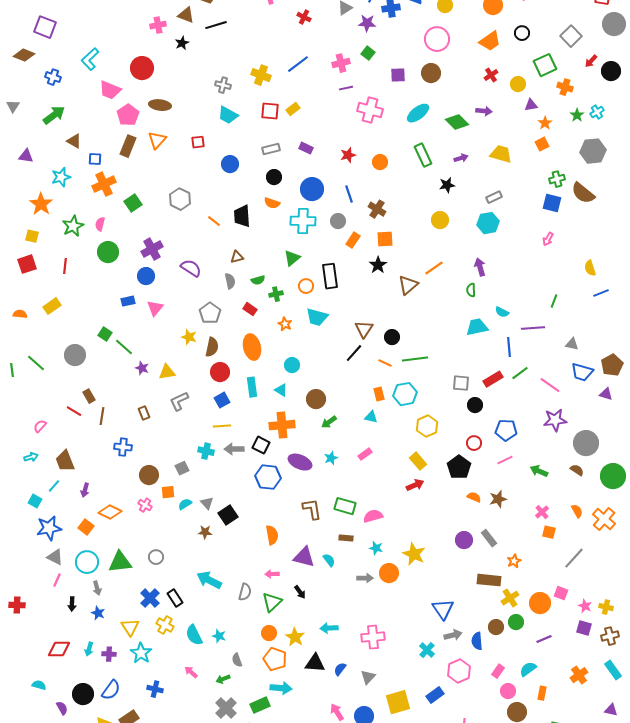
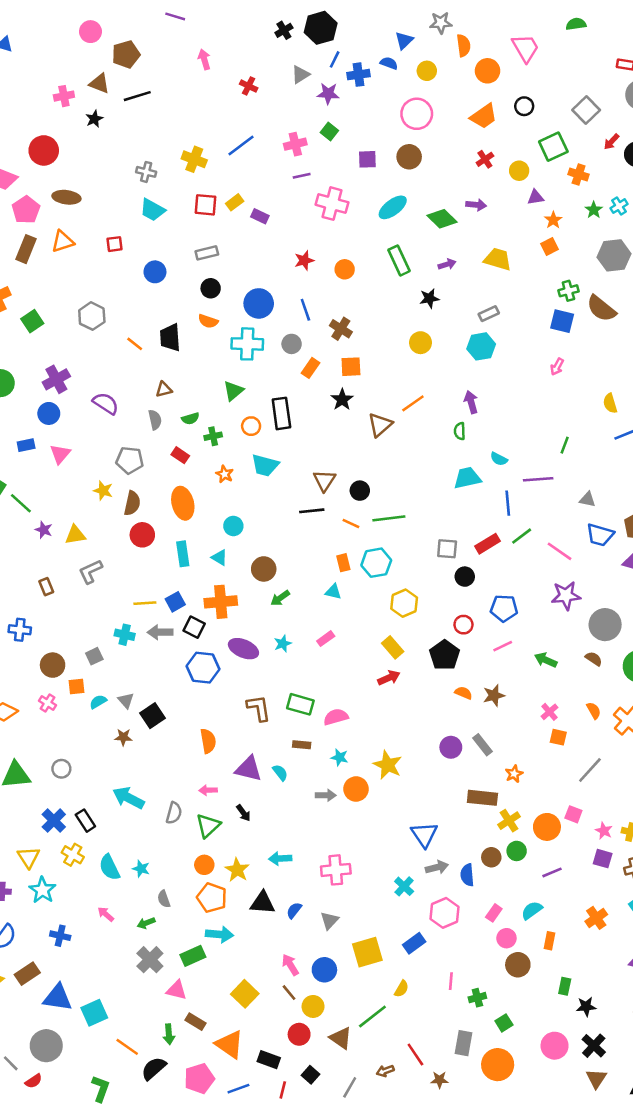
orange triangle: (157, 140) -> (63, 241), turned 30
purple rectangle: (306, 148) -> (260, 216), moved
gray pentagon: (210, 313) -> (130, 460), turned -30
black line: (354, 353) -> (312, 511), turned 42
blue square: (222, 400) -> (175, 602), moved

